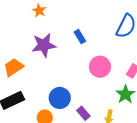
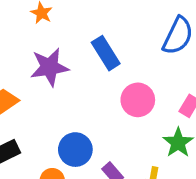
blue rectangle: (80, 37) -> (106, 53), size x1.5

